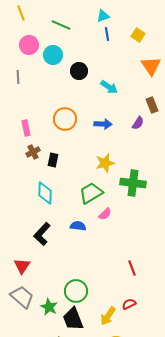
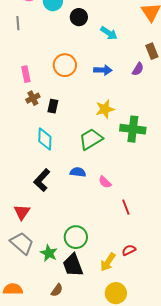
pink semicircle: (105, 214) -> (105, 182), moved, turned 88
red line: (132, 268) -> (126, 207), moved

